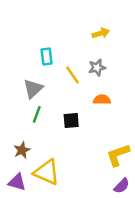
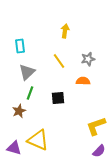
yellow arrow: (101, 33) -> (65, 31), moved, turned -64
cyan rectangle: (47, 57) -> (20, 46), moved
gray star: (97, 68) -> (88, 59), moved
brown star: (22, 150) -> (19, 111), moved

